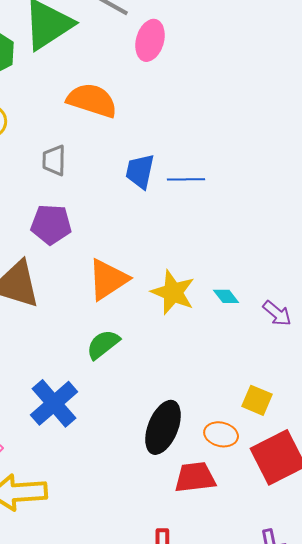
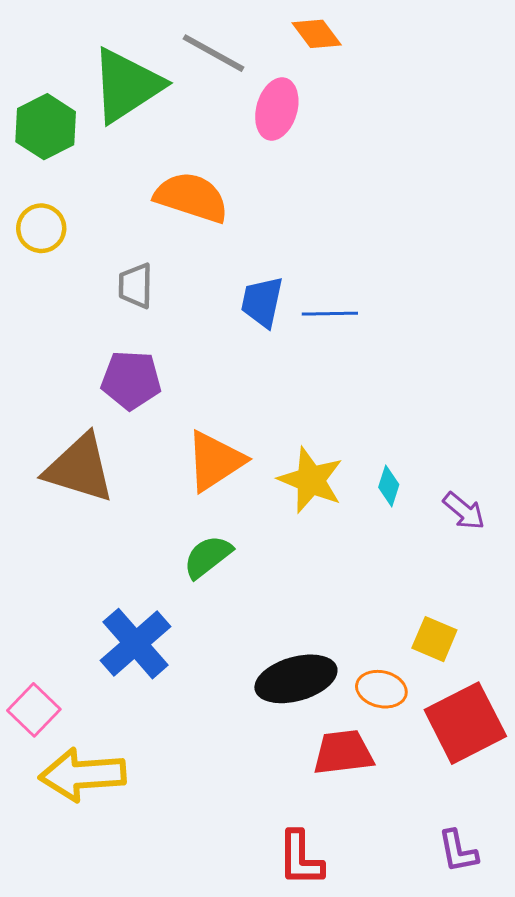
cyan diamond: (226, 296) -> (389, 486), turned 56
black ellipse: (163, 427) -> (296, 679), turned 52

